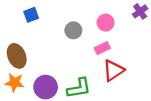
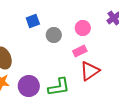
blue square: (31, 15) -> (33, 21), moved

